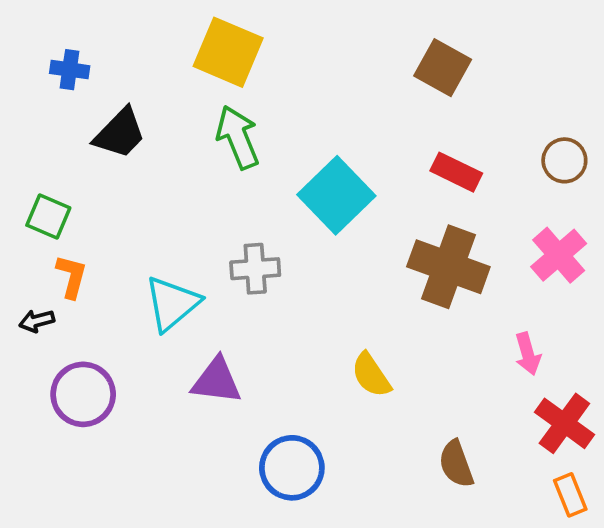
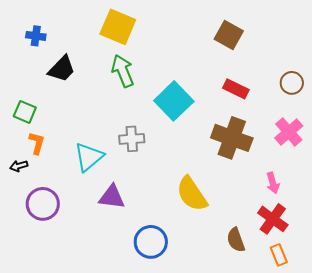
yellow semicircle: (371, 375) -> (192, 194), size x1.5
red cross: (564, 423) -> (273, 219), moved
orange rectangle: (570, 495) -> (279, 255), moved

